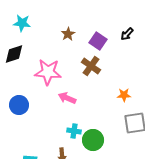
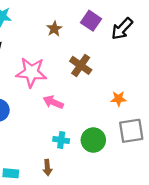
black arrow: (127, 34) -> (122, 29), size x1.5
purple square: (98, 41) -> (91, 21), moved
green circle: (93, 140) -> (93, 140), moved

